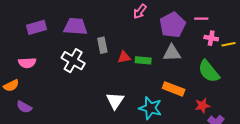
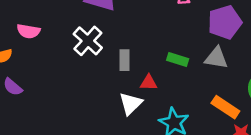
gray rectangle: (102, 45) -> (124, 60), moved
red triangle: (124, 57) -> (149, 83), moved
orange rectangle: (174, 89) -> (225, 107), moved

